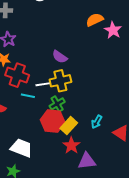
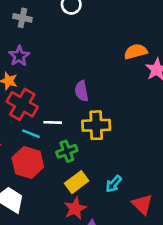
purple semicircle: (60, 57) -> (82, 91), turned 35
yellow cross: (60, 81) -> (96, 125), moved
red hexagon: (53, 121) -> (28, 162), moved

